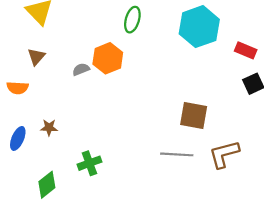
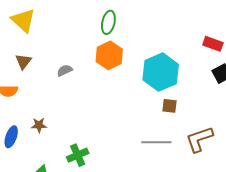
cyan hexagon: (199, 27) -> (161, 72), moved
orange hexagon: (108, 58) -> (109, 55), moved
brown square: (194, 115) -> (169, 106), size x0.6

